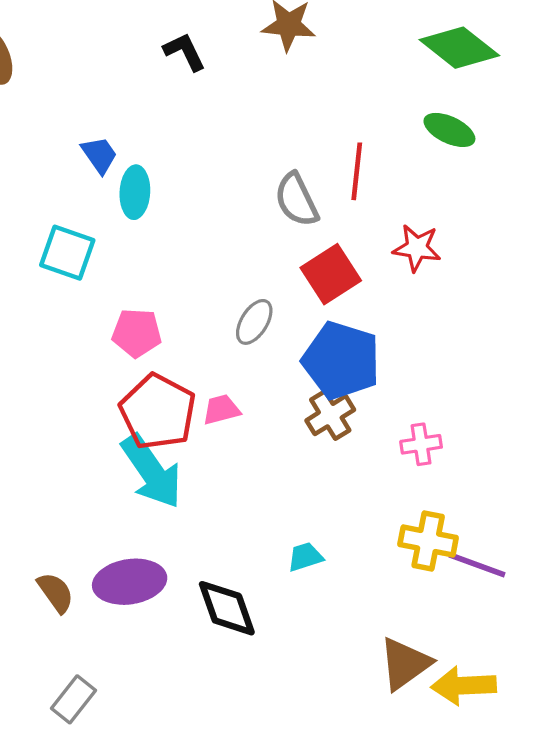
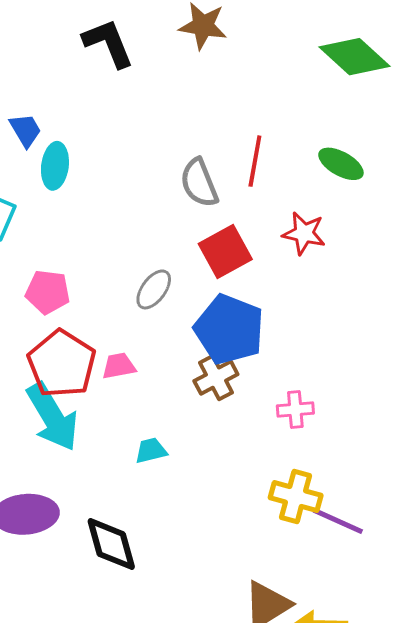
black L-shape: (185, 52) -> (108, 43), size x1.4
green ellipse: (449, 130) -> (341, 164), moved
cyan trapezoid: (305, 557) -> (151, 451), moved

